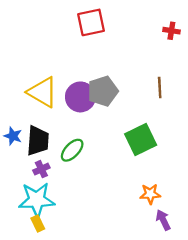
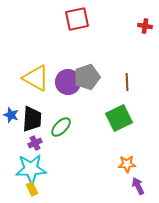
brown line: (160, 87) -> (127, 82), moved

